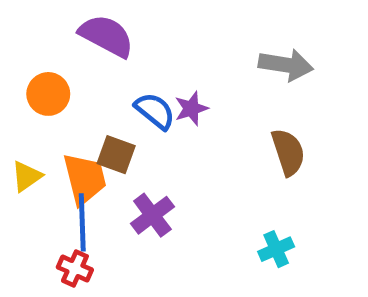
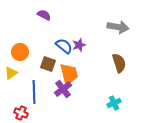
purple semicircle: (106, 36) -> (44, 15), size x0.6
orange circle: (48, 94) -> (20, 52), moved
orange trapezoid: (85, 179) -> (69, 74), moved
red cross: (75, 268) -> (21, 113), moved

